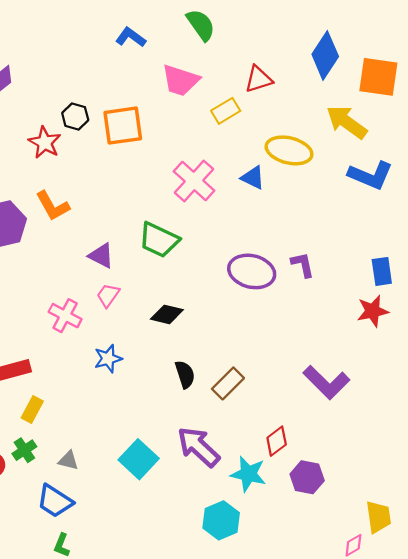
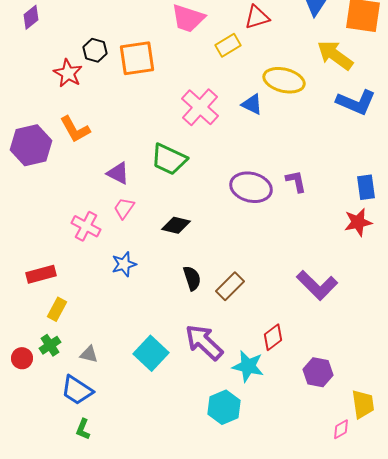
purple hexagon: (307, 477) -> (318, 372), moved

